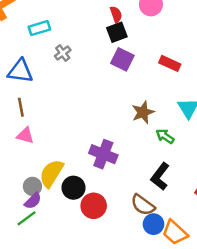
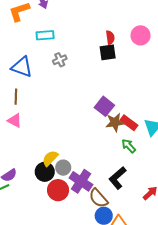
purple square: (122, 59) -> (104, 106), moved
red rectangle: (170, 63) -> (129, 123), moved
purple cross: (103, 154) -> (81, 181), moved
yellow semicircle: (51, 173) -> (50, 158), moved, size x0.7
gray circle: (32, 186) -> (63, 168), moved

